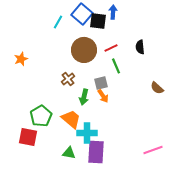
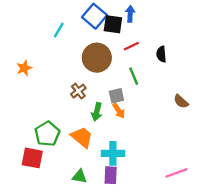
cyan line: (58, 22) -> (59, 30), moved
red line: (111, 48) -> (131, 46), moved
cyan cross: (87, 133) -> (113, 153), moved
purple rectangle: (96, 152) -> (111, 175), size x0.7

